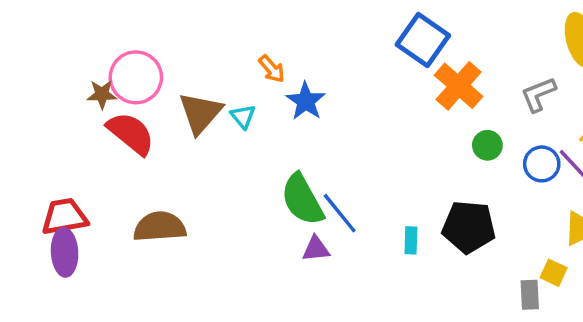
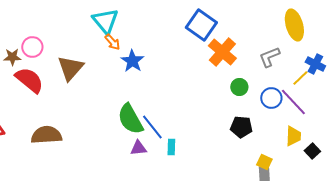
pink circle: (136, 77) -> (32, 47), size x0.7
cyan triangle: (243, 116) -> (105, 21), moved, size x1.8
black pentagon: (469, 227) -> (241, 127), moved, size x0.7
cyan rectangle: (411, 240) -> (171, 147), moved
yellow square: (554, 273) -> (264, 162), moved

